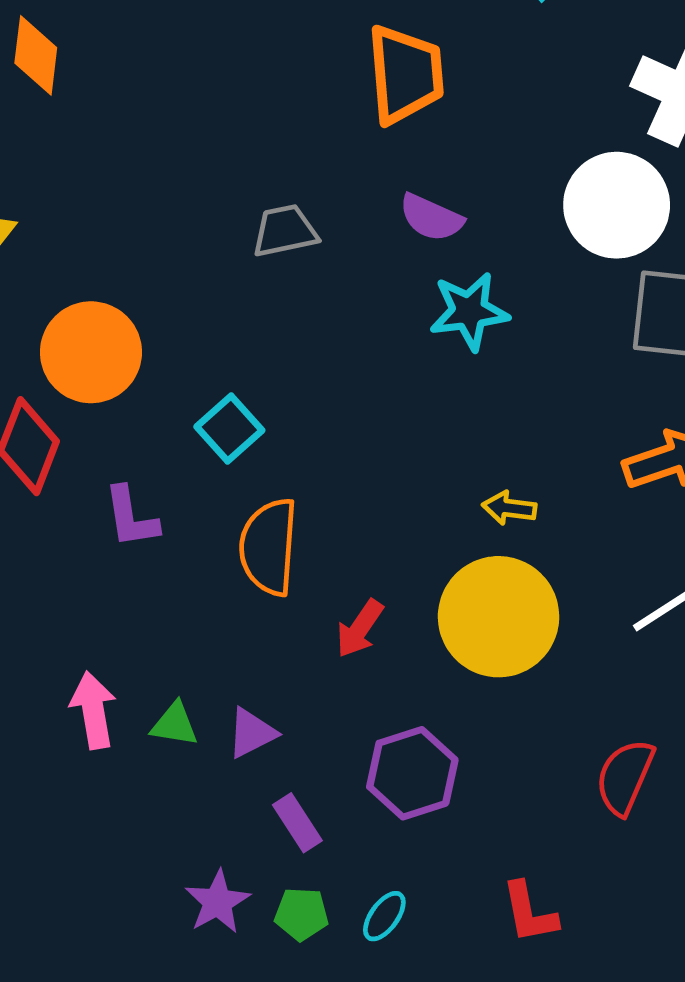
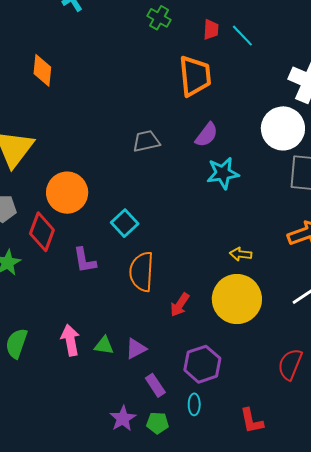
purple semicircle: (431, 218) -> (207, 135), turned -76
cyan ellipse: (384, 916) -> (194, 404), moved, turned -35

